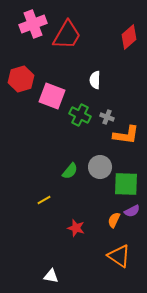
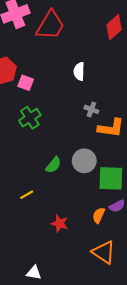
pink square: (52, 96) -> (26, 83), moved, size x0.6
green cross: (80, 115) -> (30, 118), moved, turned 30

